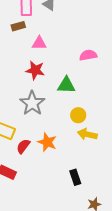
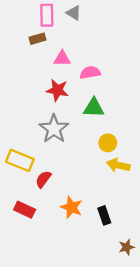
pink semicircle: (88, 55) -> (90, 73), moved
orange star: (47, 142) -> (71, 207), moved

